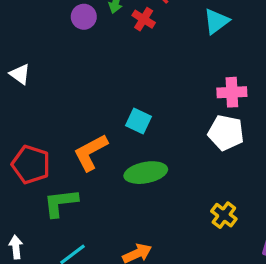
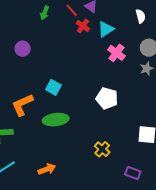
purple circle: (84, 17) -> (23, 49), moved
red cross: (144, 19) -> (83, 26), moved
pink cross: (232, 92) -> (116, 53), moved, turned 36

